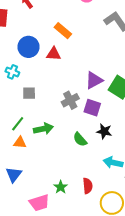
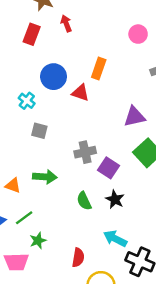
orange rectangle: (63, 31) -> (99, 69), turned 54
purple triangle: (94, 80) -> (134, 117), moved
green line: (18, 124) -> (24, 218), moved
green star: (61, 187) -> (38, 241), moved

